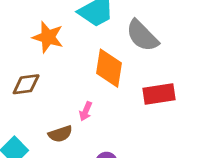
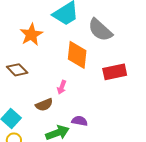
orange star: (48, 37) -> (31, 35), turned 30
brown diamond: (26, 84) -> (17, 70), turned 55

